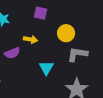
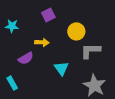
purple square: (41, 13) -> (48, 15), turned -32

